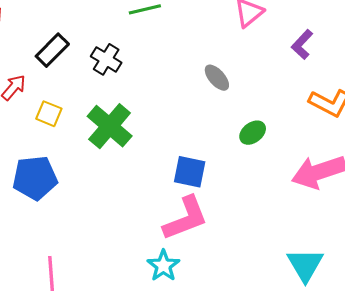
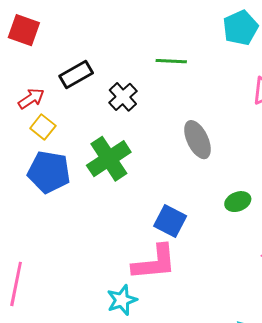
gray ellipse: (217, 78) -> (198, 140), moved, size x1.4
yellow square: (49, 114) -> (43, 127), moved
blue pentagon: (35, 178) -> (49, 172), moved

